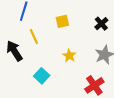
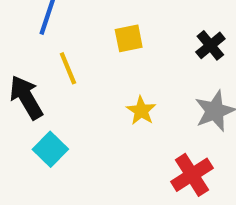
cyan square: (42, 76) -> (50, 149), moved

